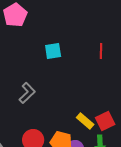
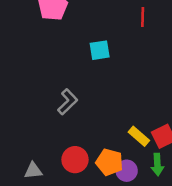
red line: (101, 51) -> (143, 17), moved

